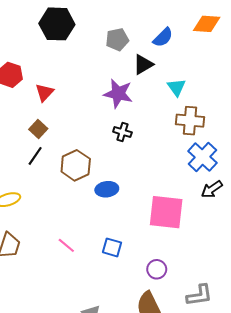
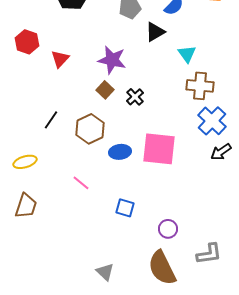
purple star: (118, 94) -> (112, 60), moved
brown square: (38, 129) -> (105, 90), moved
black cross: (122, 132) -> (135, 97), turned 30
pink square: (166, 212) -> (159, 149), moved
pink line: (66, 245) -> (81, 183), moved

